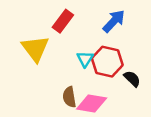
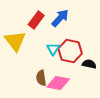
blue arrow: (114, 21) -> (60, 18), moved
black semicircle: (132, 79) -> (89, 64), turned -32

